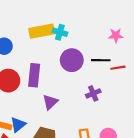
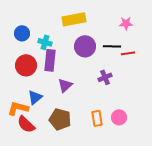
yellow rectangle: (42, 31) -> (74, 19), moved
cyan cross: (60, 32) -> (45, 42), moved
blue triangle: (18, 125) -> (35, 97), moved

